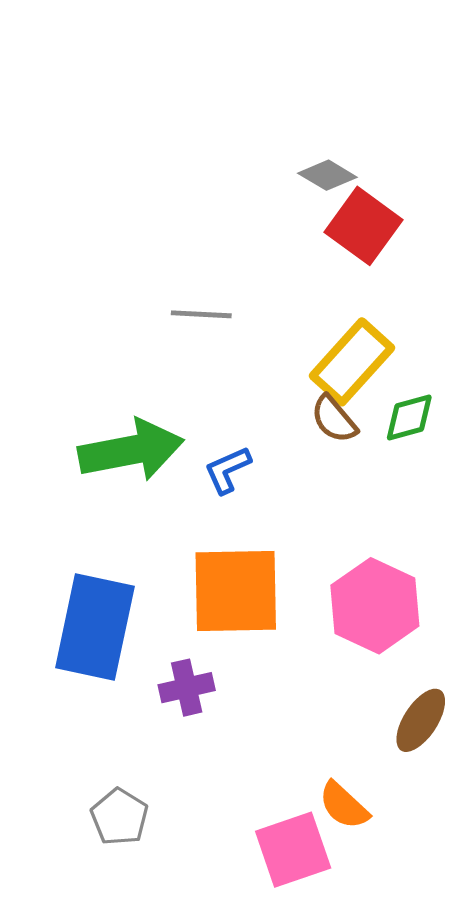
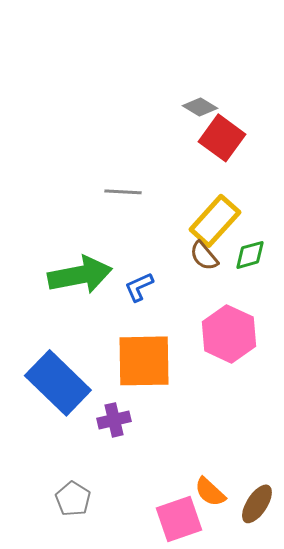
pink hexagon: (375, 606) -> (229, 334), moved
blue rectangle: (95, 627) -> (58, 383), turned -58
brown ellipse: (421, 720) -> (257, 504), moved

